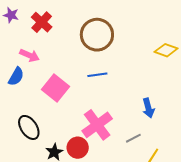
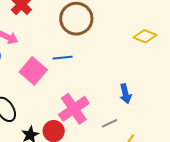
blue line: (97, 75) -> (63, 58), moved

